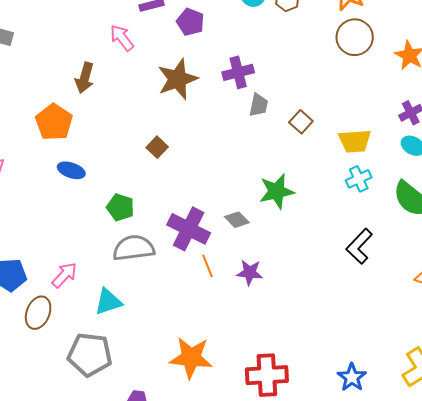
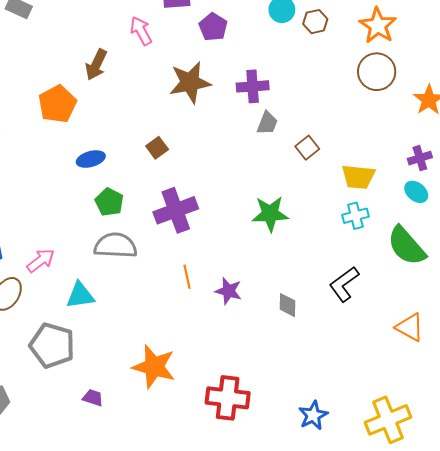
blue ellipse: (71, 170) -> (91, 159), moved, turned -44
gray diamond: (237, 220) -> (287, 305), moved, turned 35
purple cross: (189, 229) -> (176, 210), moved, turned 33

